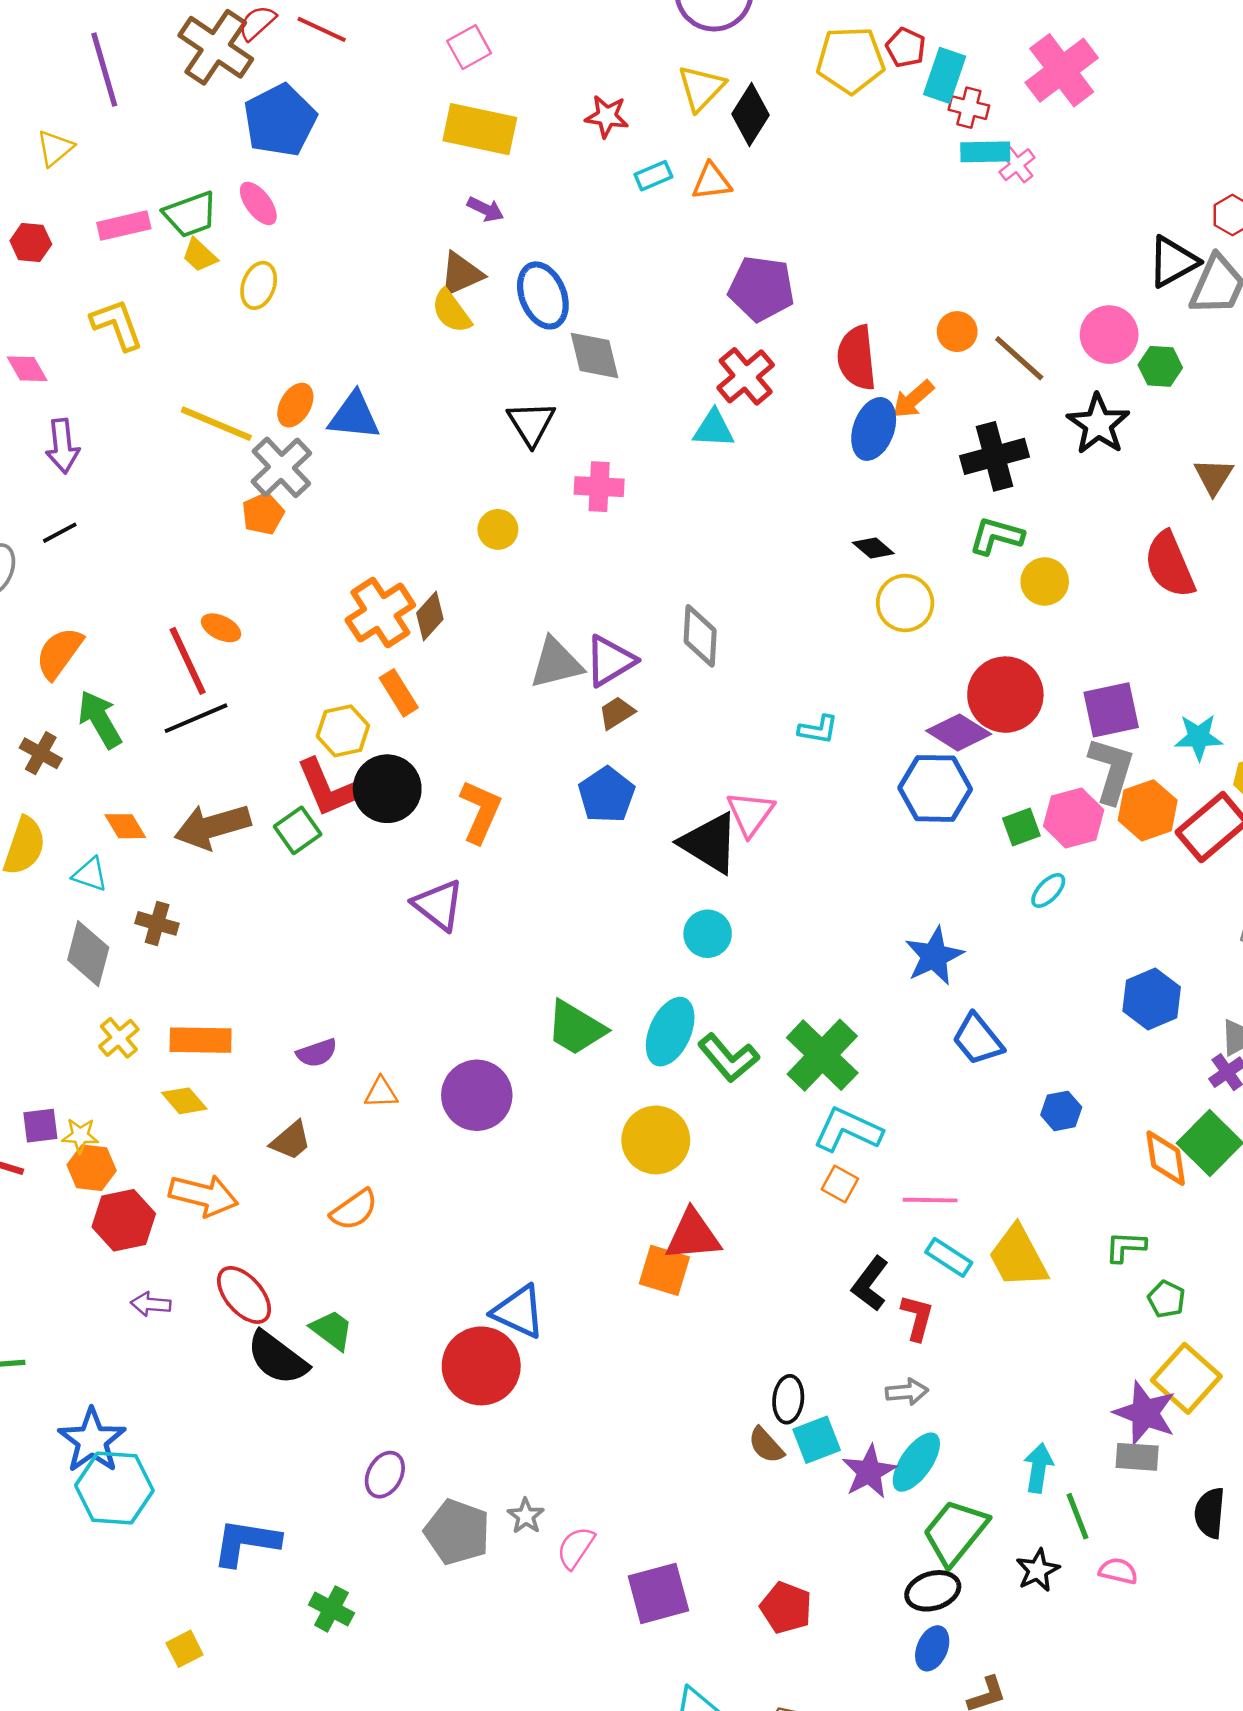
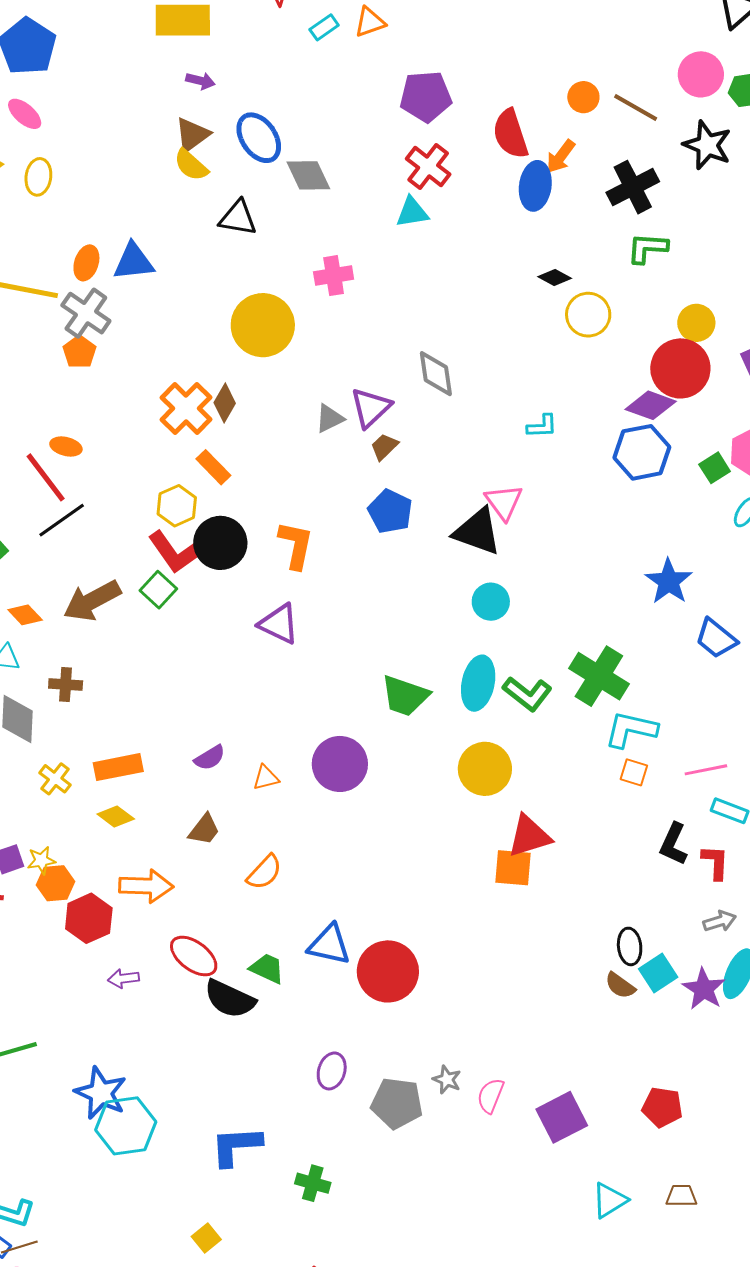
black triangle: (531, 423) -> (238, 218), moved, turned -36
yellow circle: (498, 529) -> (263, 325), size x2.0
yellow circle: (1045, 582) -> (696, 323), moved
gray triangle: (556, 663) -> (330, 418), size x0.7
blue triangle: (518, 1312) -> (329, 945), moved

